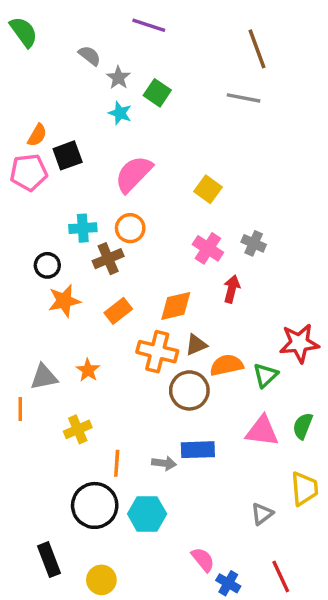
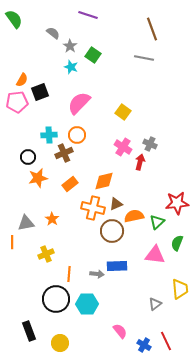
red arrow: (232, 289) -> (140, 162), moved
green semicircle: (303, 426) -> (177, 243), moved
blue cross: (228, 583) -> (144, 345), moved

